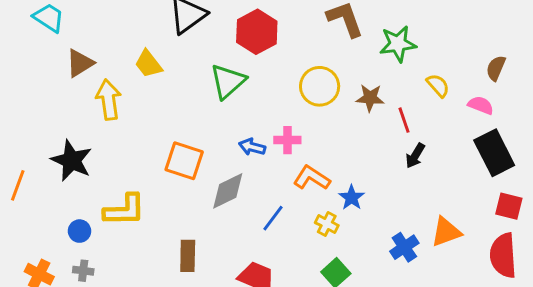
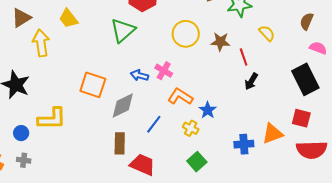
pink semicircle: (481, 105) -> (318, 48), moved
pink cross: (287, 140) -> (164, 71), turned 30
red square: (509, 206) -> (301, 118), moved
blue cross: (404, 247) -> (244, 144), turned 30
red semicircle: (503, 255) -> (312, 150), turned -88
brown rectangle: (188, 256) -> (120, 143), moved

